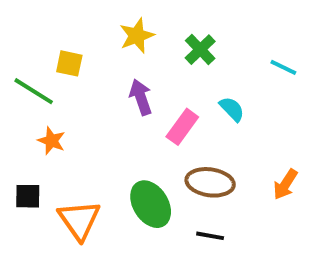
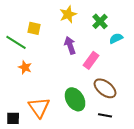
cyan semicircle: (232, 109) -> (116, 38), moved, turned -72
brown ellipse: (210, 182) -> (105, 88), turned 30
black square: (28, 196) -> (13, 118), moved

